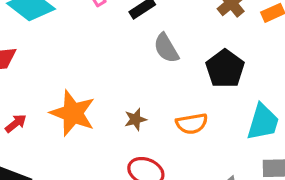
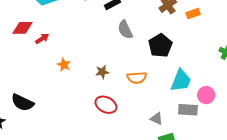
orange star: (73, 113) -> (64, 65), size x0.5
red arrow: (16, 123) -> (42, 39), moved

